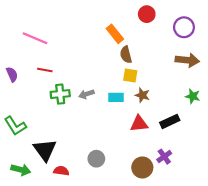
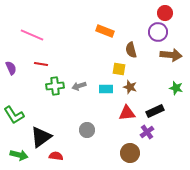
red circle: (147, 14) -> (165, 13), moved
purple circle: (184, 27) -> (158, 32), moved
orange rectangle: (115, 34) -> (105, 31), turned -30
brown semicircle: (126, 55) -> (131, 50), moved
black triangle: (45, 150) -> (41, 137), turned 30
purple cross: (164, 157) -> (147, 132), moved
gray circle: (96, 159) -> (87, 130), moved

